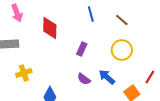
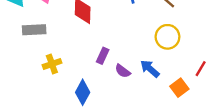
purple rectangle: (82, 49) -> (103, 56), moved

